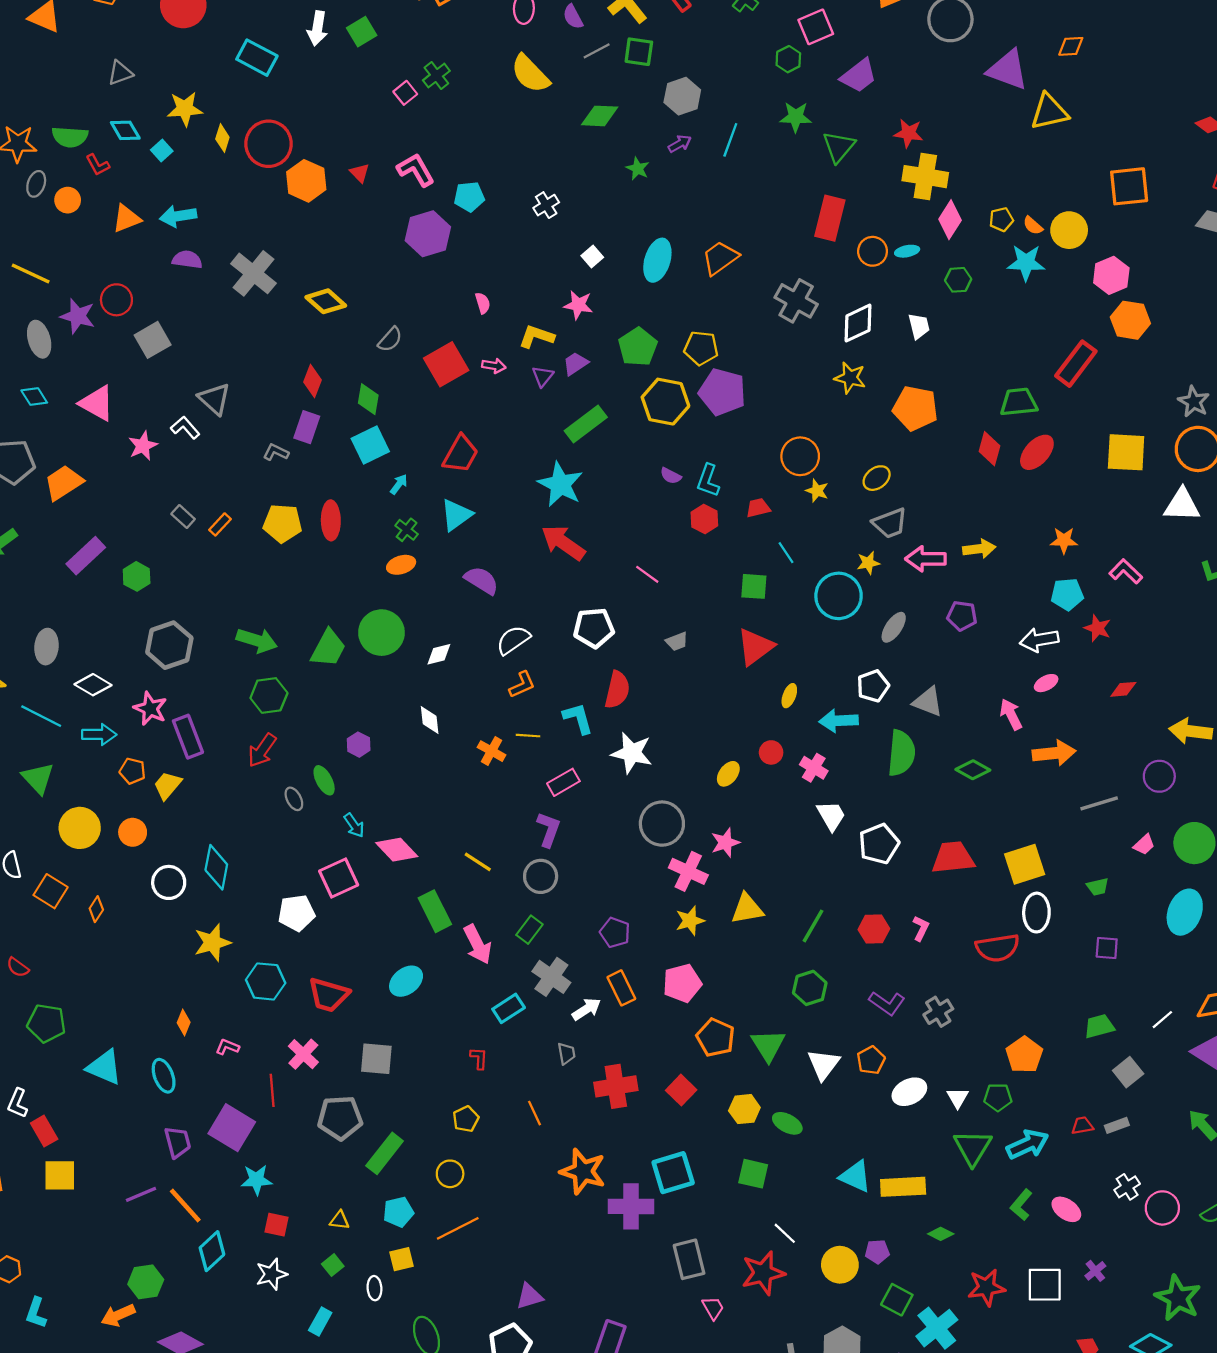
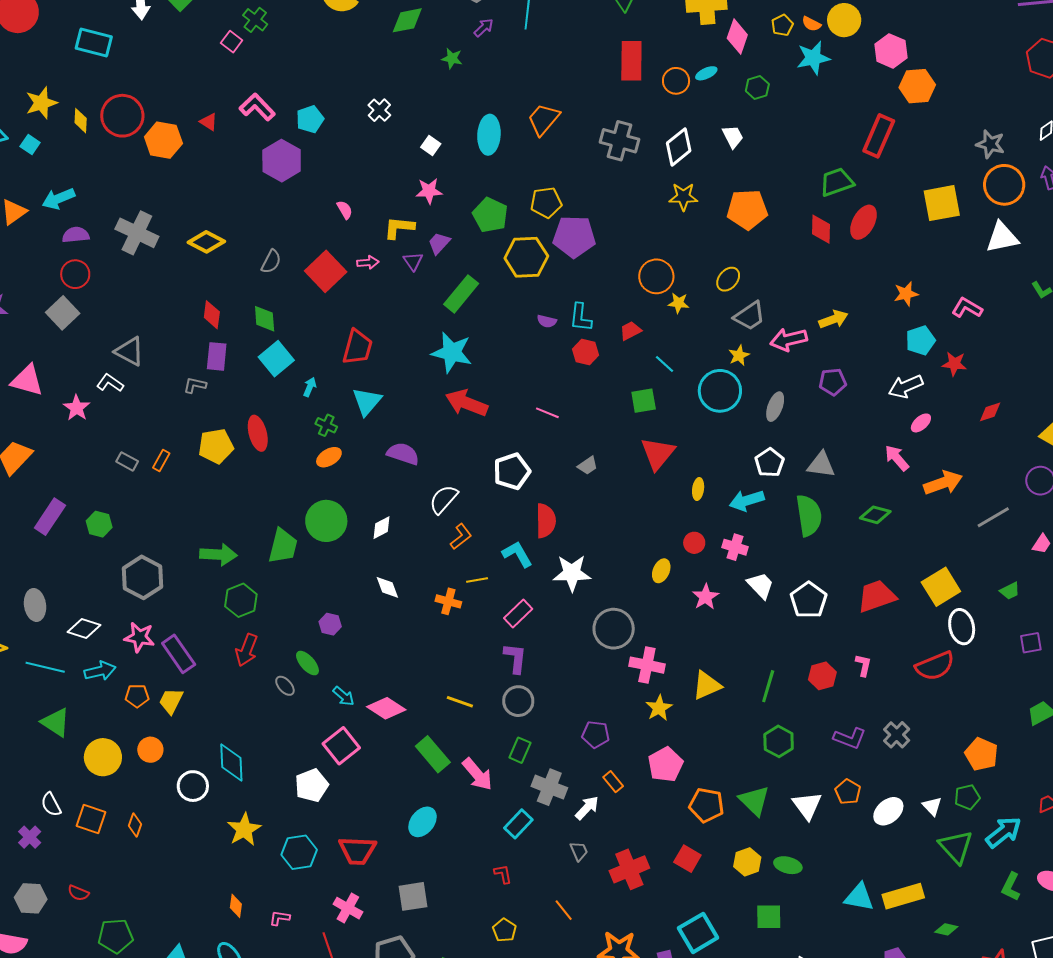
red circle: (116, 300) -> (75, 274), moved
pink star: (725, 843) -> (706, 597), moved
orange rectangle: (621, 988) -> (613, 782), size x0.7

